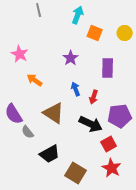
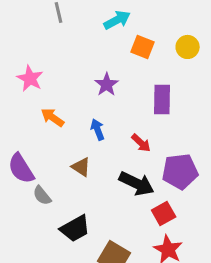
cyan arrow: (78, 15) -> (117, 20), turned 42
blue arrow: (76, 89) -> (98, 129), moved
red arrow: (94, 97) -> (141, 143), turned -64
brown triangle: (54, 113) -> (81, 167), size x0.6

